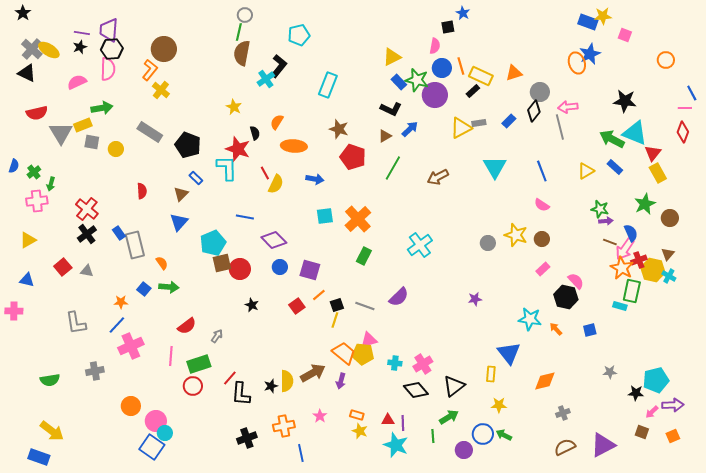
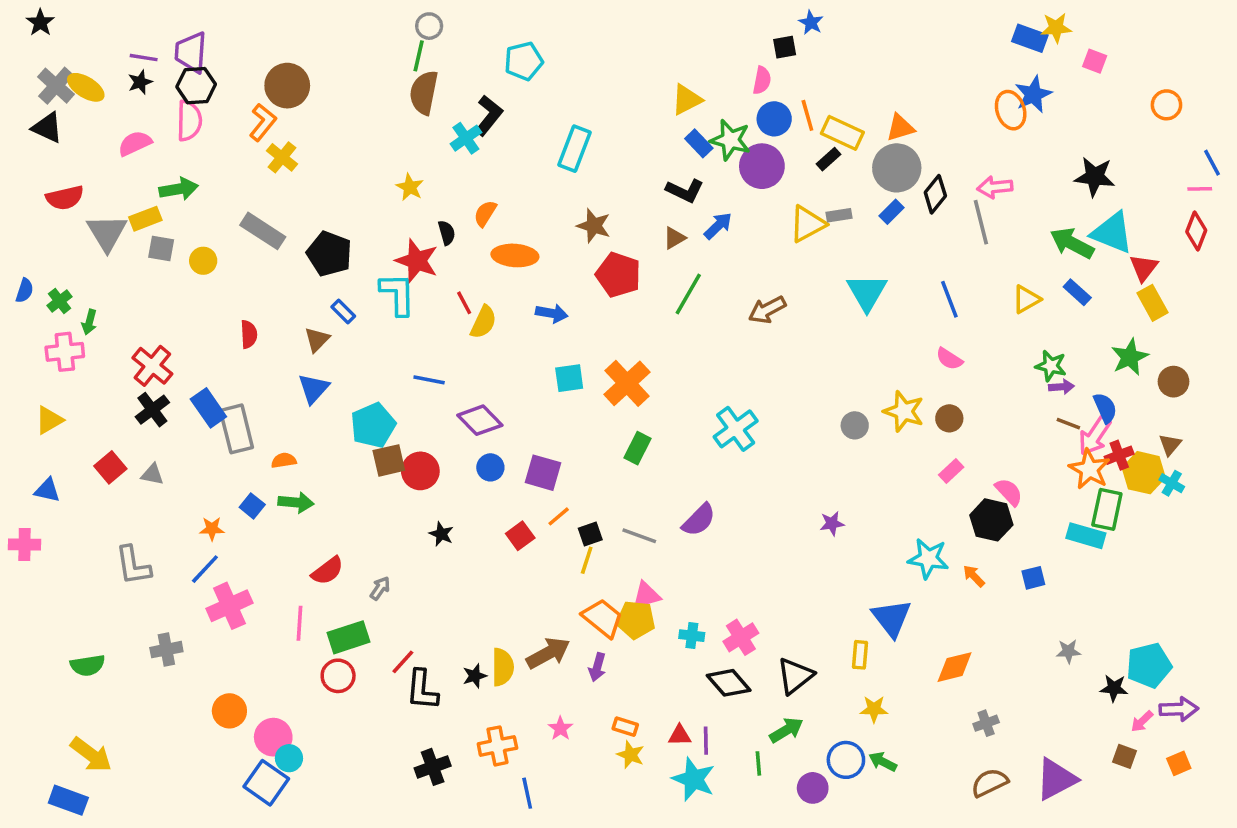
gray circle: (540, 92) -> (897, 168), moved, size x1.4
blue rectangle: (119, 233) -> (208, 408), size x1.5
orange semicircle: (162, 263) -> (284, 460), turned -64
cyan rectangle: (620, 306) -> (1086, 536), size x1.5

